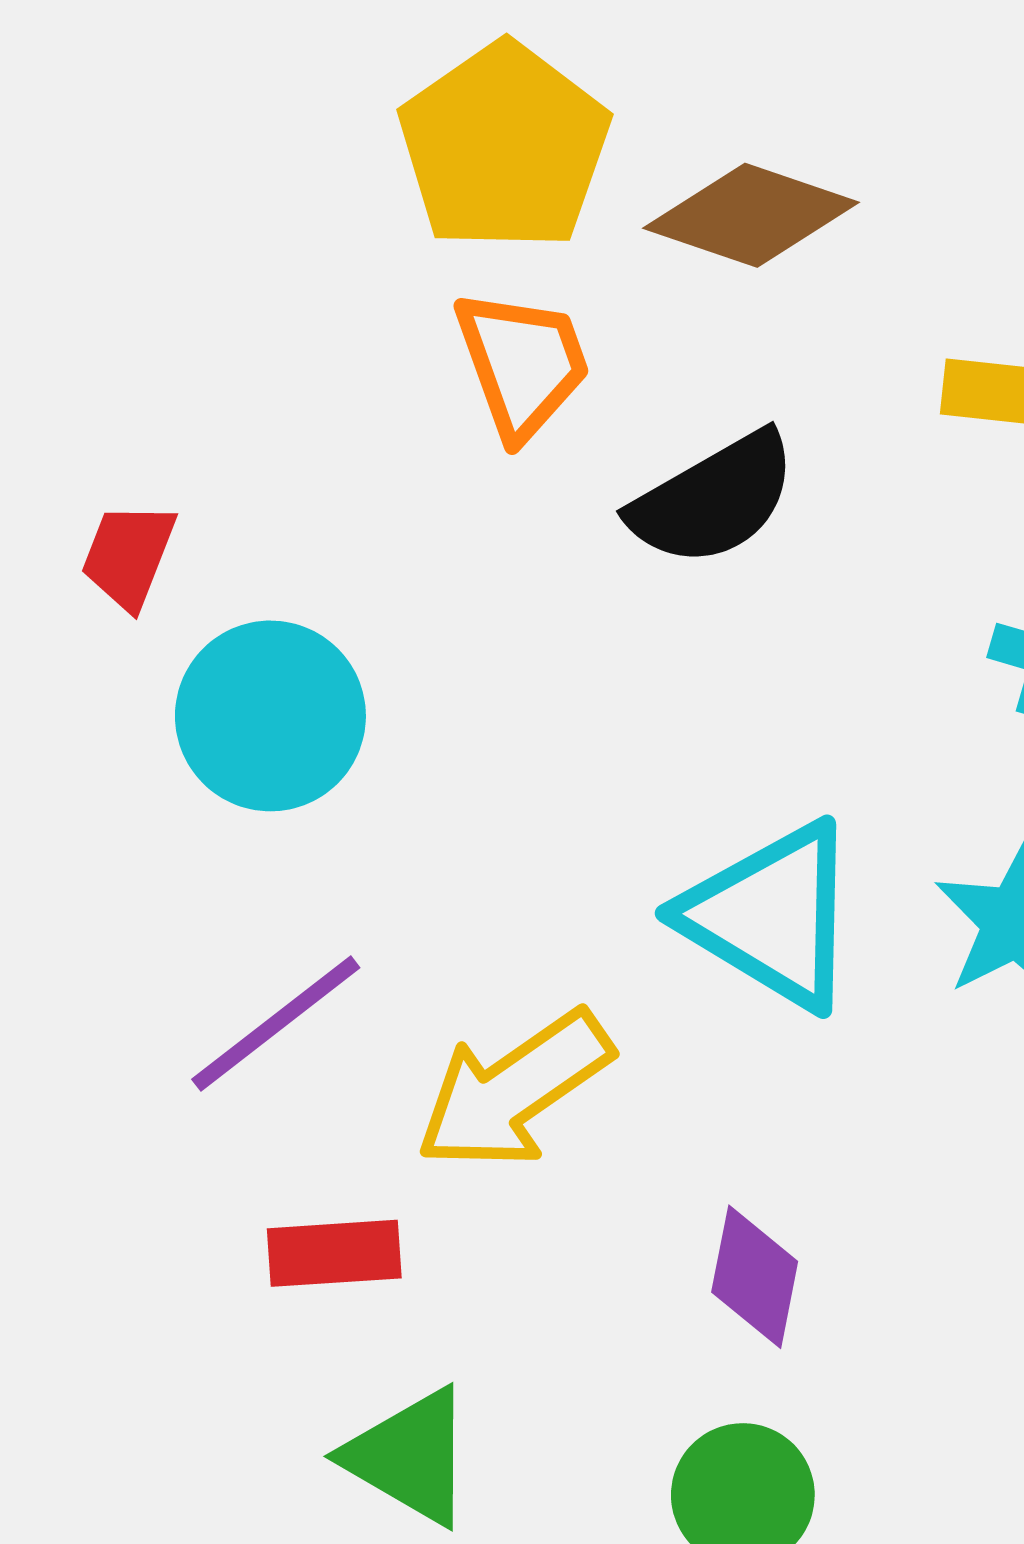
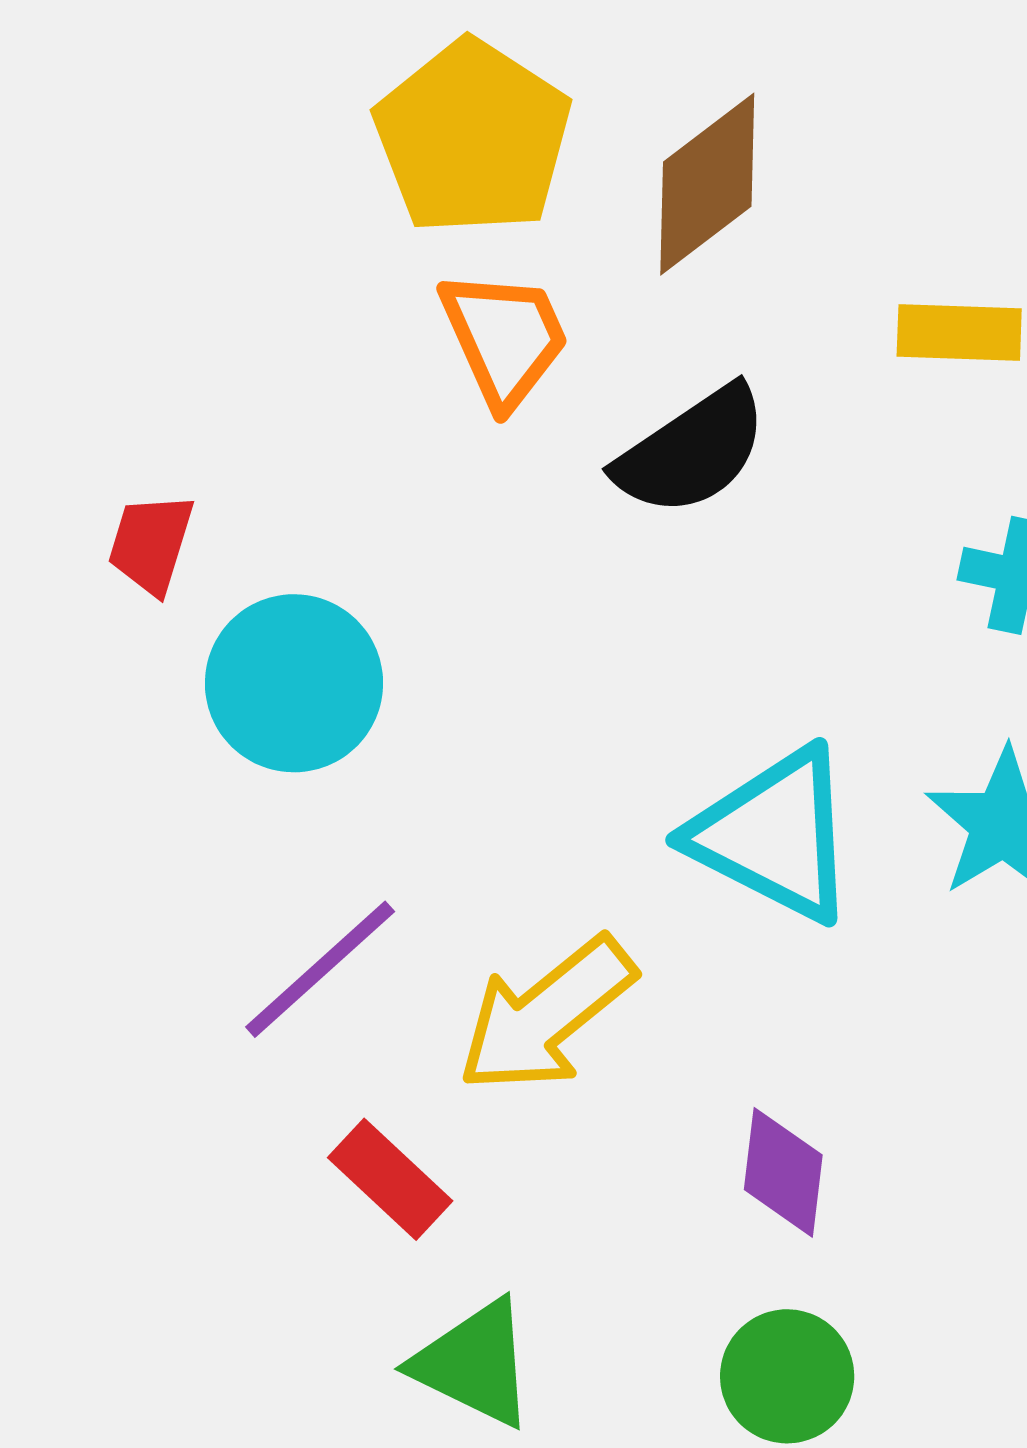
brown diamond: (751, 215) -> (707, 184), turned -52
red rectangle: (334, 1253) -> (390, 1179), turned 51

